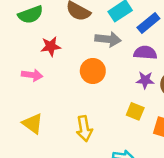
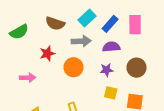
red star: (51, 46) -> (47, 54), moved
purple star: (145, 80) -> (107, 70), moved

